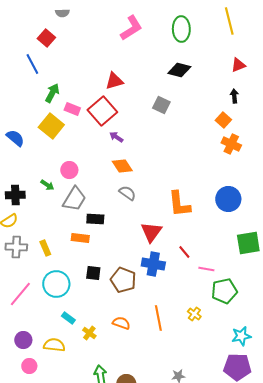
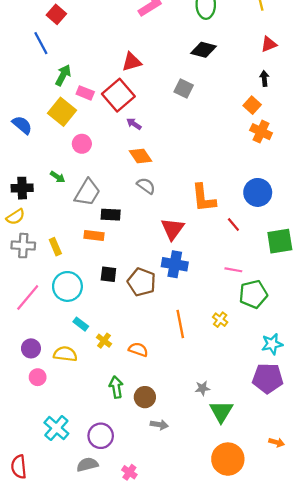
pink circle: (69, 170) -> (82, 144), moved
red line: (184, 252) -> (233, 225), moved
orange semicircle: (121, 323) -> (138, 350), moved

